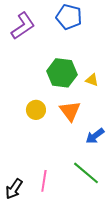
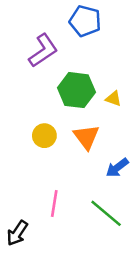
purple L-shape: (23, 26) -> (43, 51), moved
pink line: (44, 181) -> (54, 203), moved

